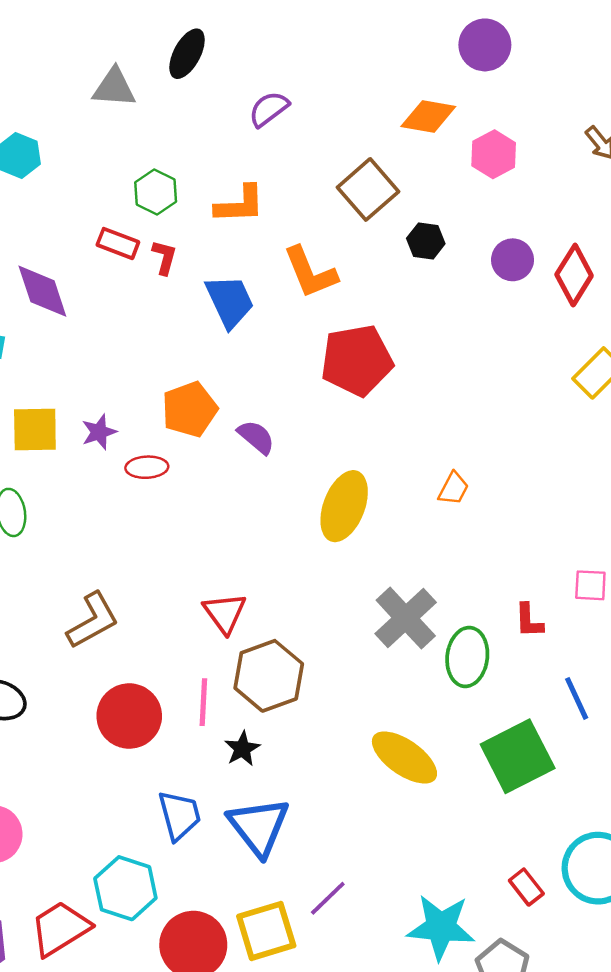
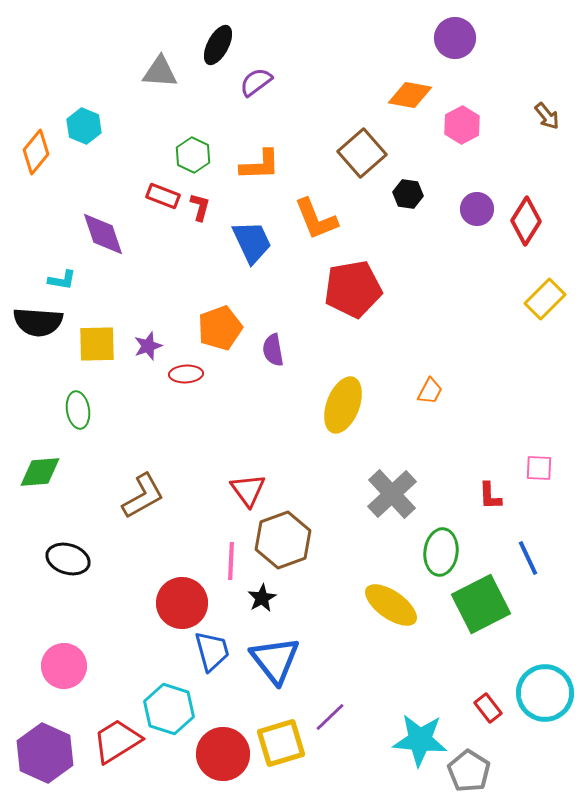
purple semicircle: (269, 109) -> (256, 82), moved
purple semicircle: (256, 437) -> (273, 350), turned -140
green ellipse: (467, 657) -> (441, 552), moved
red circle: (129, 716) -> (182, 603), moved

